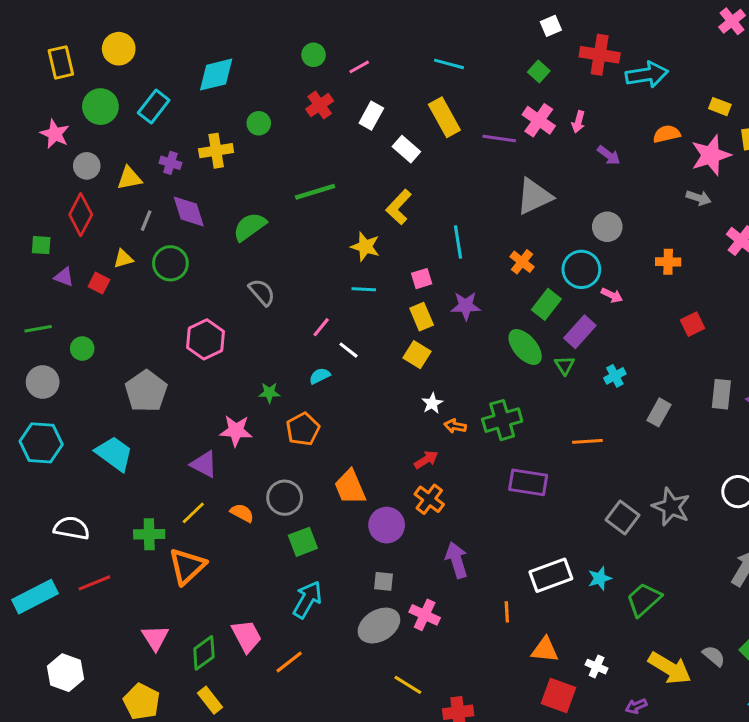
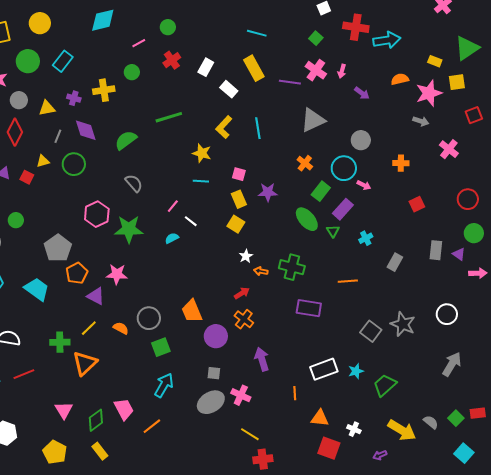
pink line: (359, 67) -> (139, 43), moved
cyan diamond: (216, 75) -> (103, 20), moved
cyan line: (458, 242) -> (258, 128), moved
pink square: (422, 279) -> (239, 174), turned 32
green star: (269, 393) -> (129, 229), moved, size x2.0
green cross: (502, 420) -> (292, 267), turned 30
orange pentagon: (303, 429) -> (77, 273), moved
yellow line: (408, 685) -> (250, 434), moved

